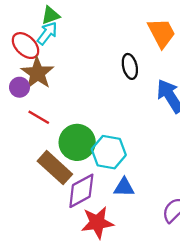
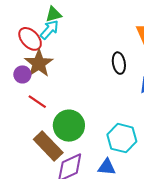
cyan hexagon: (109, 152) -> (122, 138), moved

